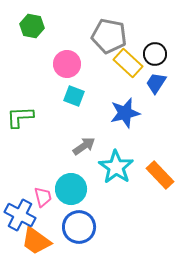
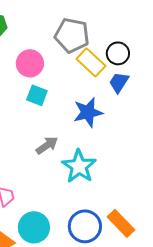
orange rectangle: (160, 175) -> (121, 223), moved
cyan circle: (71, 189) -> (34, 227), moved
blue circle: (79, 227) -> (85, 226), moved

